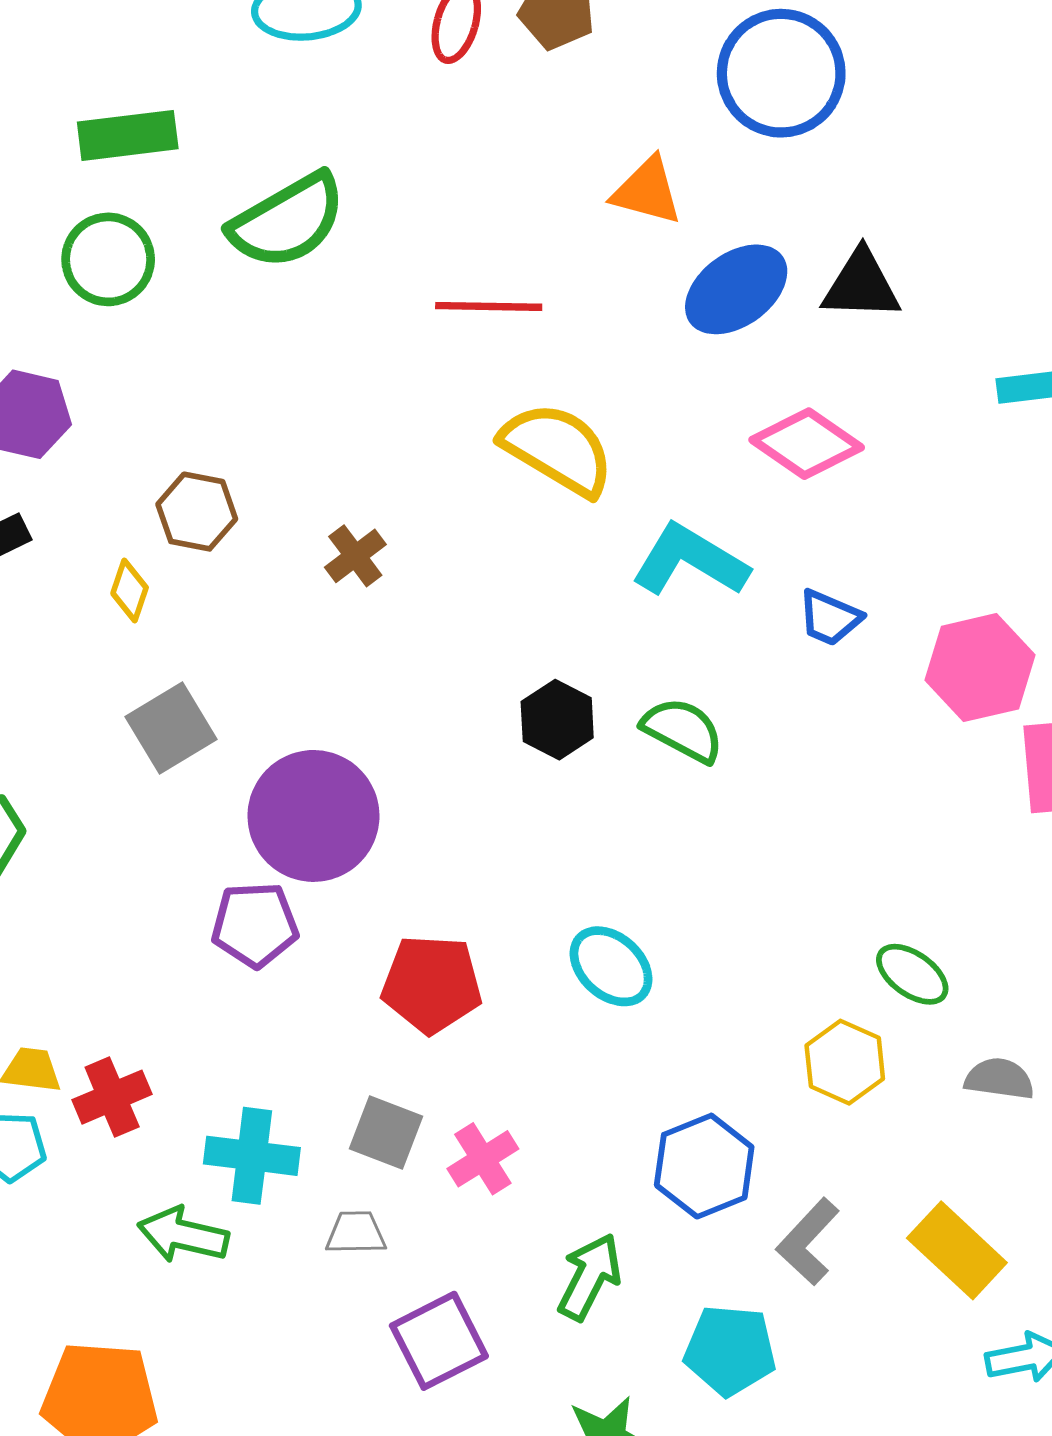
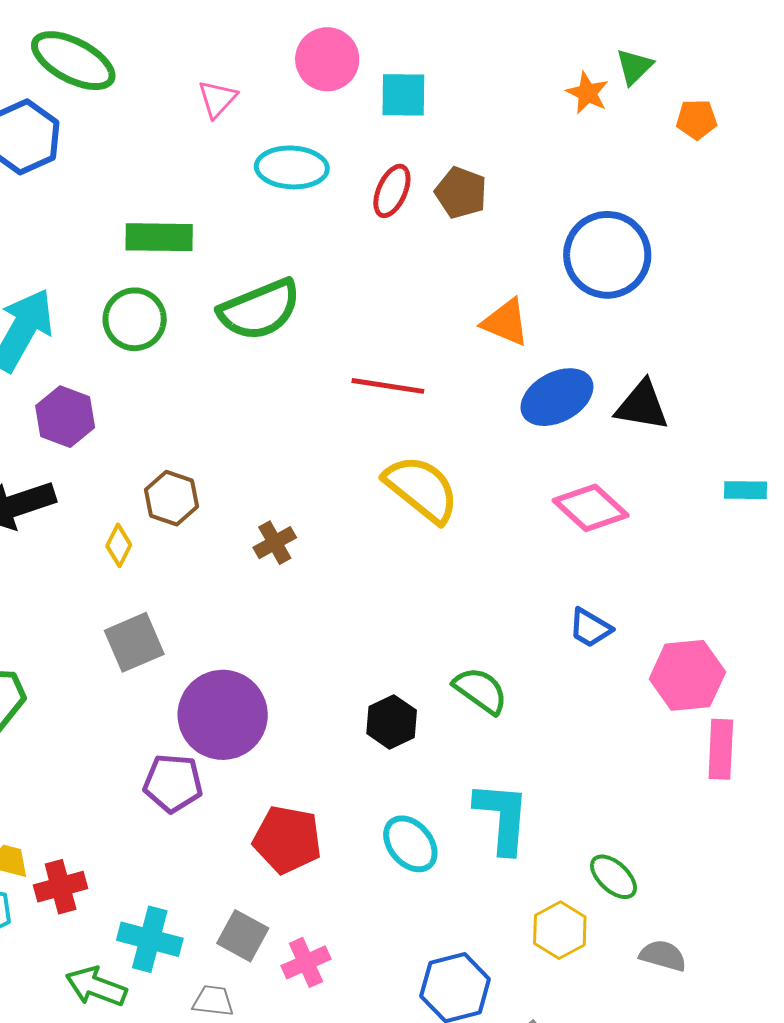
cyan L-shape: (690, 561) -> (502, 817), moved, turned 56
black hexagon: (557, 720) -> (392, 722), moved

